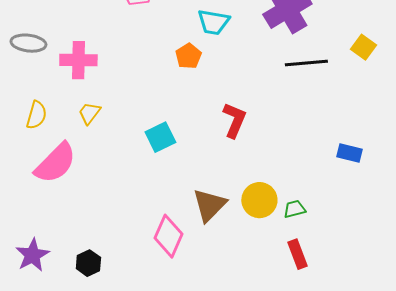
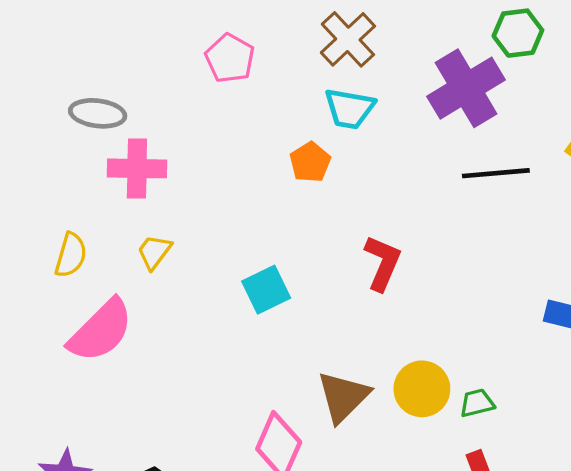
gray ellipse: (28, 43) -> (98, 113), moved

